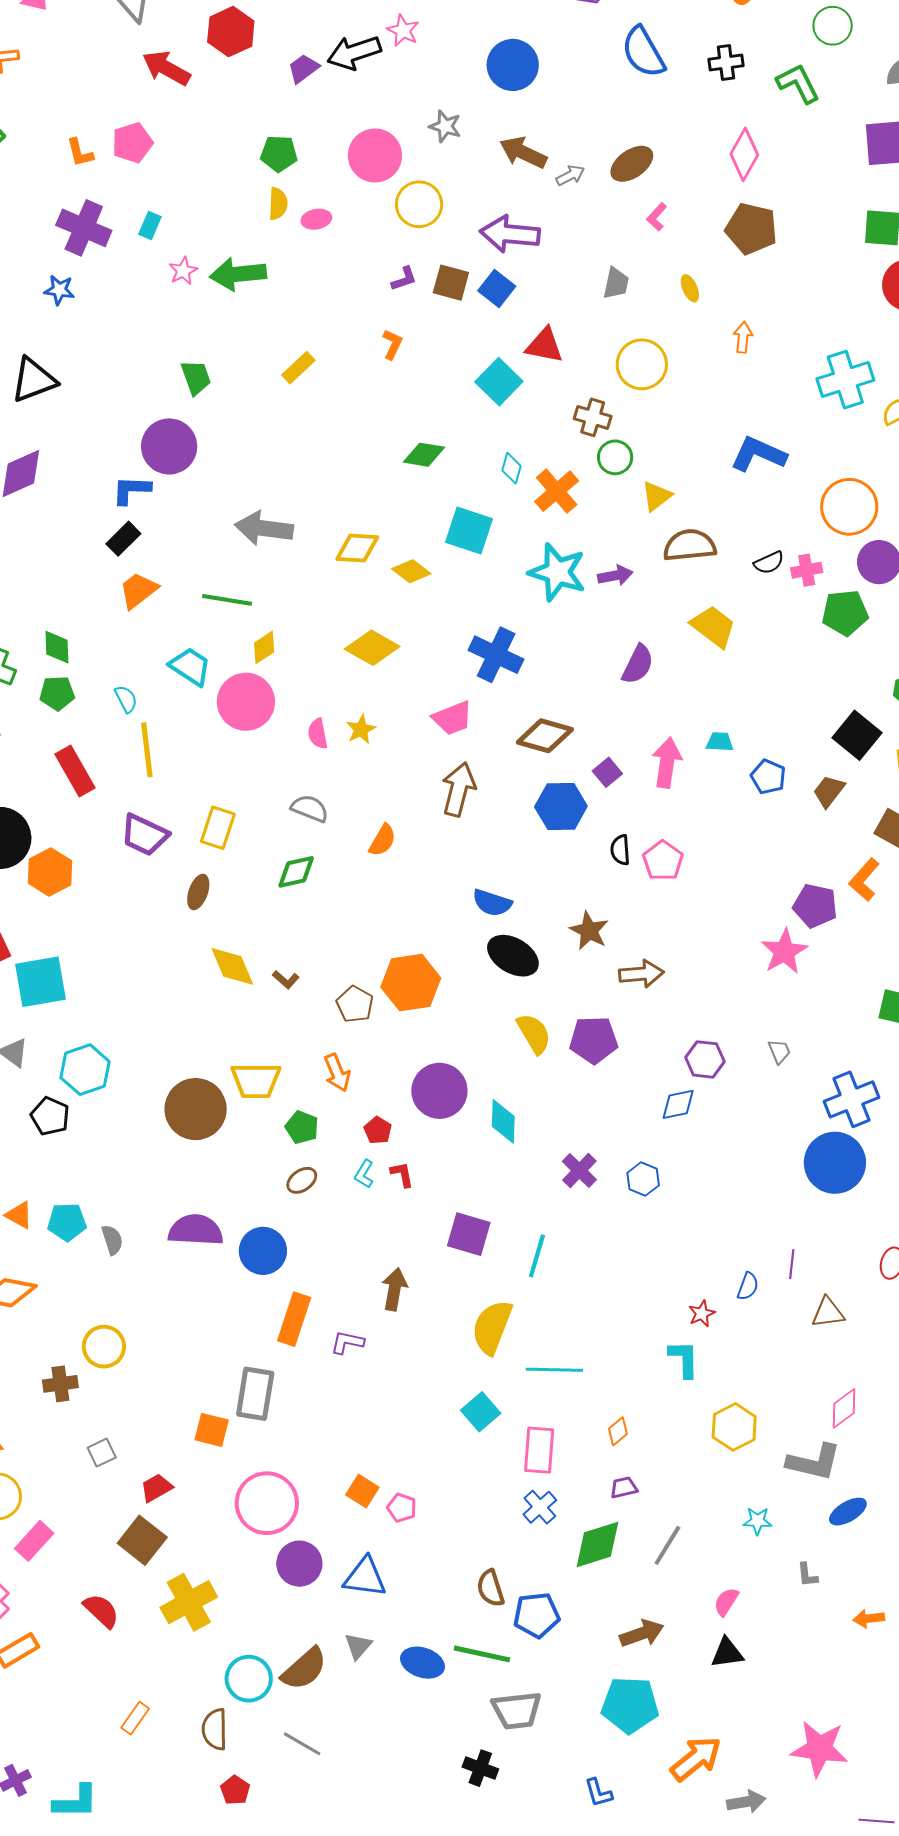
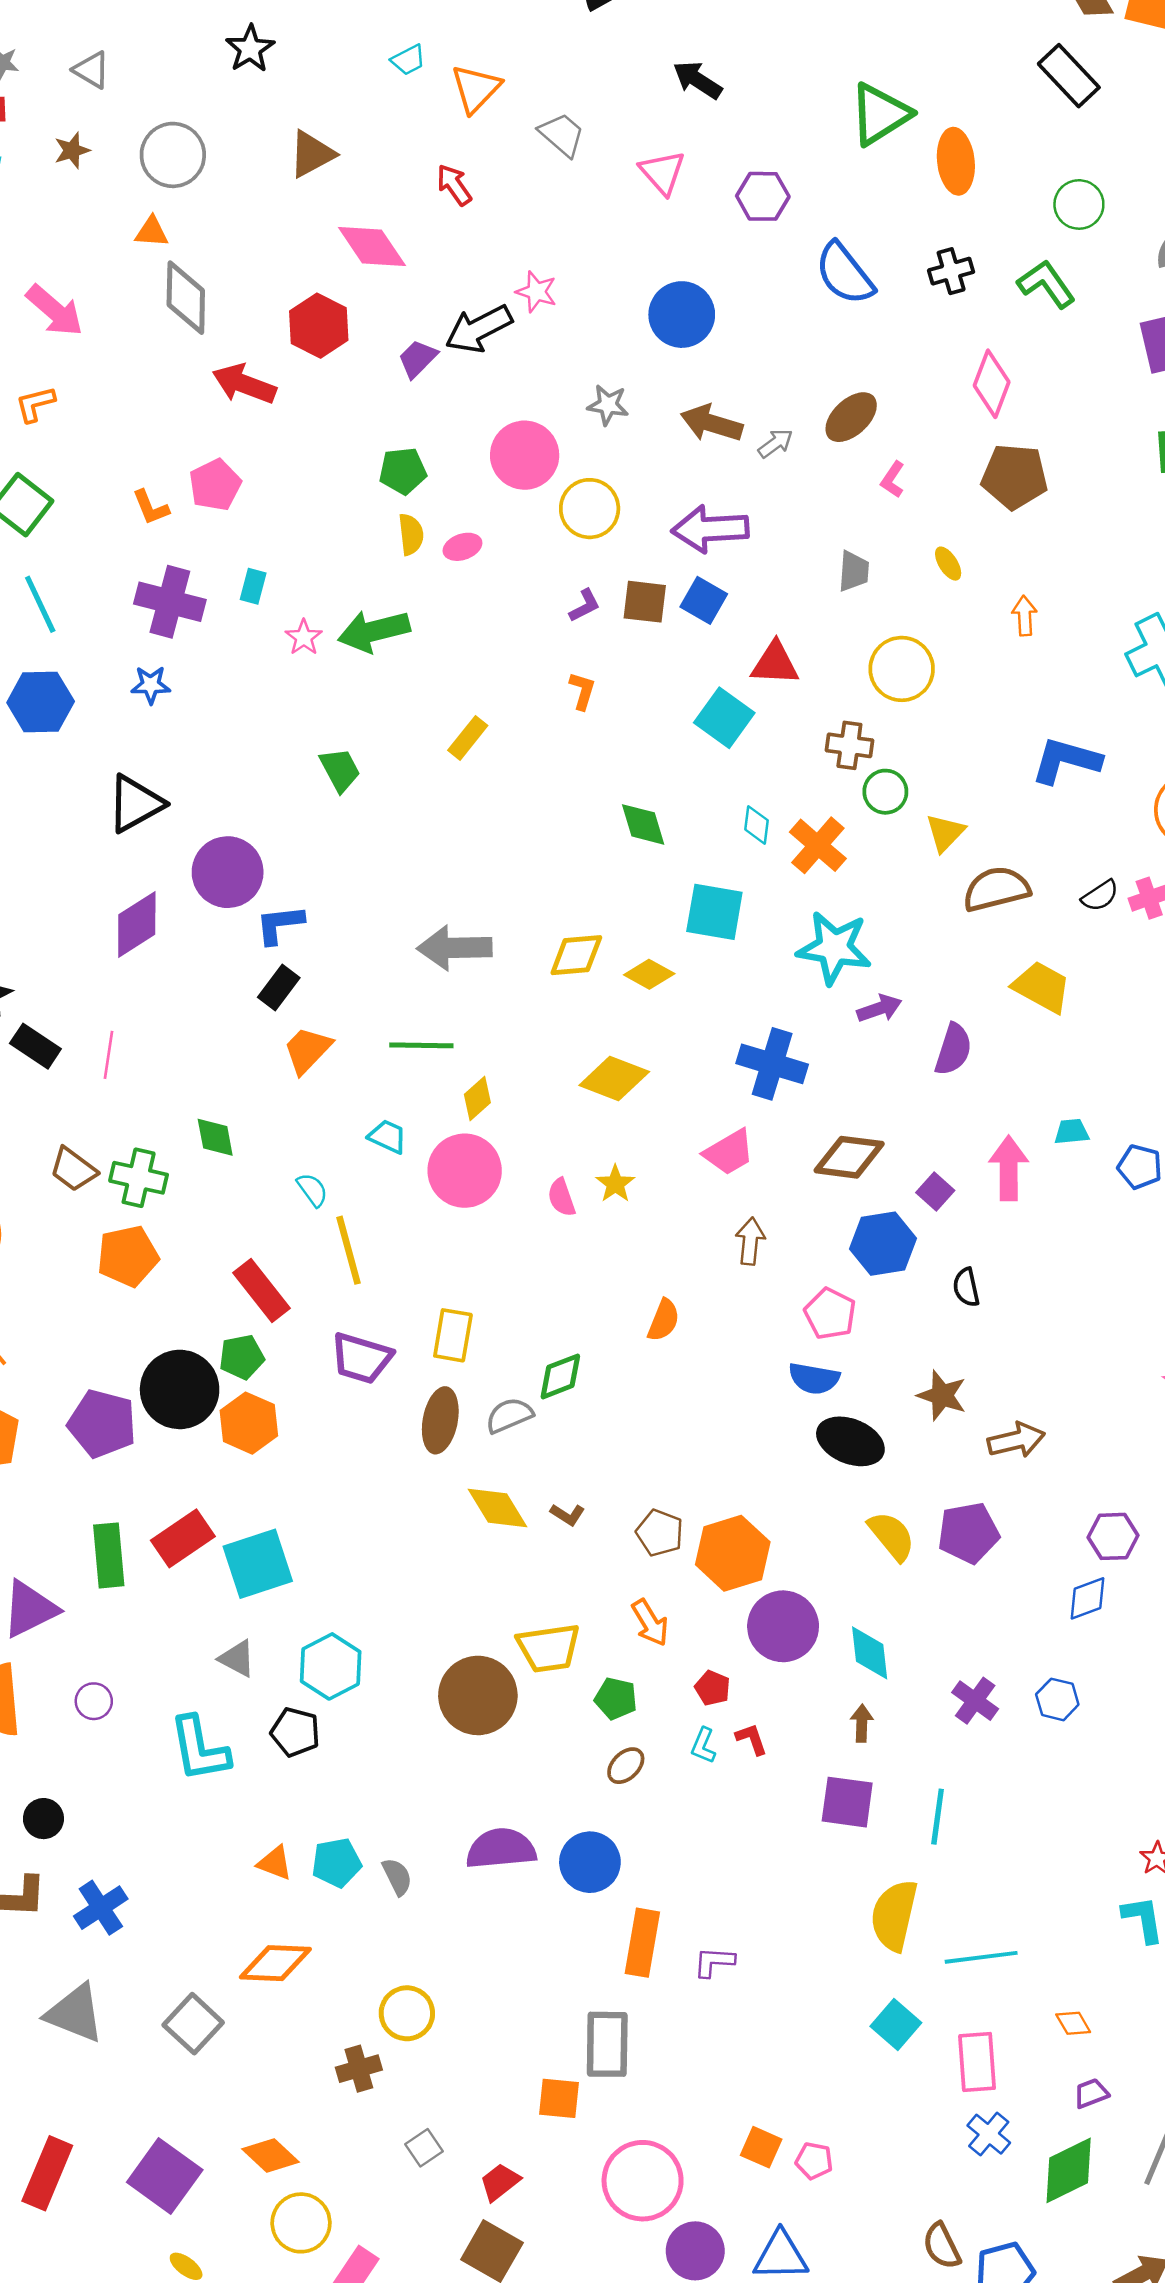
purple circle: (169, 446) -> (228, 872), moved
green diamond: (424, 455) -> (643, 824), turned 72
purple arrow: (615, 575) -> (879, 1008), moved
cyan trapezoid: (190, 666) -> (388, 1137), size x0.7
green pentagon: (57, 693) -> (242, 1357), moved
brown arrow: (459, 789) -> (750, 1241), size x0.7
gray semicircle: (310, 808) -> (509, 1415), moved, turned -36
pink pentagon: (663, 861) -> (830, 1314), moved
brown ellipse: (198, 892) -> (440, 1420), size x1.4
orange hexagon: (411, 983) -> (733, 1553), moved
brown arrow: (394, 1289) -> (862, 1723), moved, size x0.7
orange diamond: (618, 1431) -> (1073, 2023), turned -72

